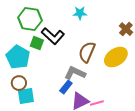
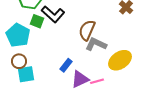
yellow ellipse: (116, 57) -> (120, 60), moved
gray L-shape: (75, 73) -> (96, 44), moved

